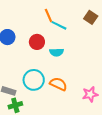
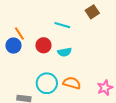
orange line: (48, 15) -> (19, 33), moved
brown square: (91, 17) -> (92, 12), turned 32

